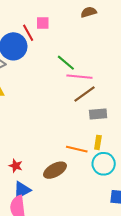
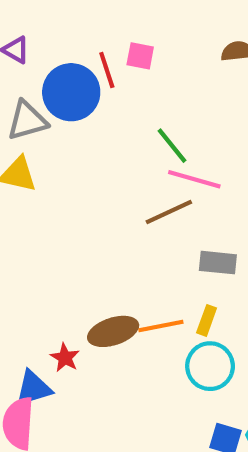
brown line: (84, 94) -> (169, 212), moved
orange line: (77, 149) -> (161, 326), turned -35
red star: (16, 166) -> (65, 358), moved
brown ellipse: (55, 170) -> (113, 331), moved

